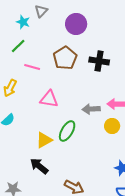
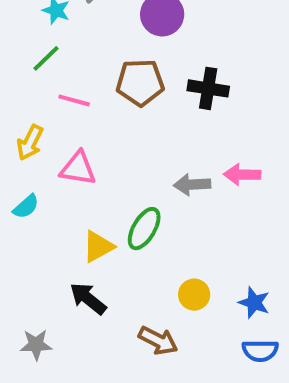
brown pentagon: (65, 58) -> (140, 82), turned 30
pink triangle: (49, 99) -> (78, 169), moved
yellow circle: (112, 126) -> (194, 295), moved

